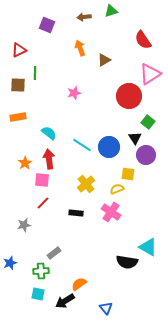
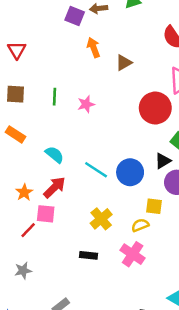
purple square: (47, 25) -> (75, 16), moved
red triangle: (19, 50) -> (17, 50), turned -35
green line: (35, 73) -> (54, 97), moved
orange rectangle: (18, 117) -> (15, 134), turned 42
black triangle: (135, 138) -> (163, 161), turned 32
red arrow: (49, 159) -> (54, 187), turned 54
red line: (43, 203) -> (28, 230), moved

